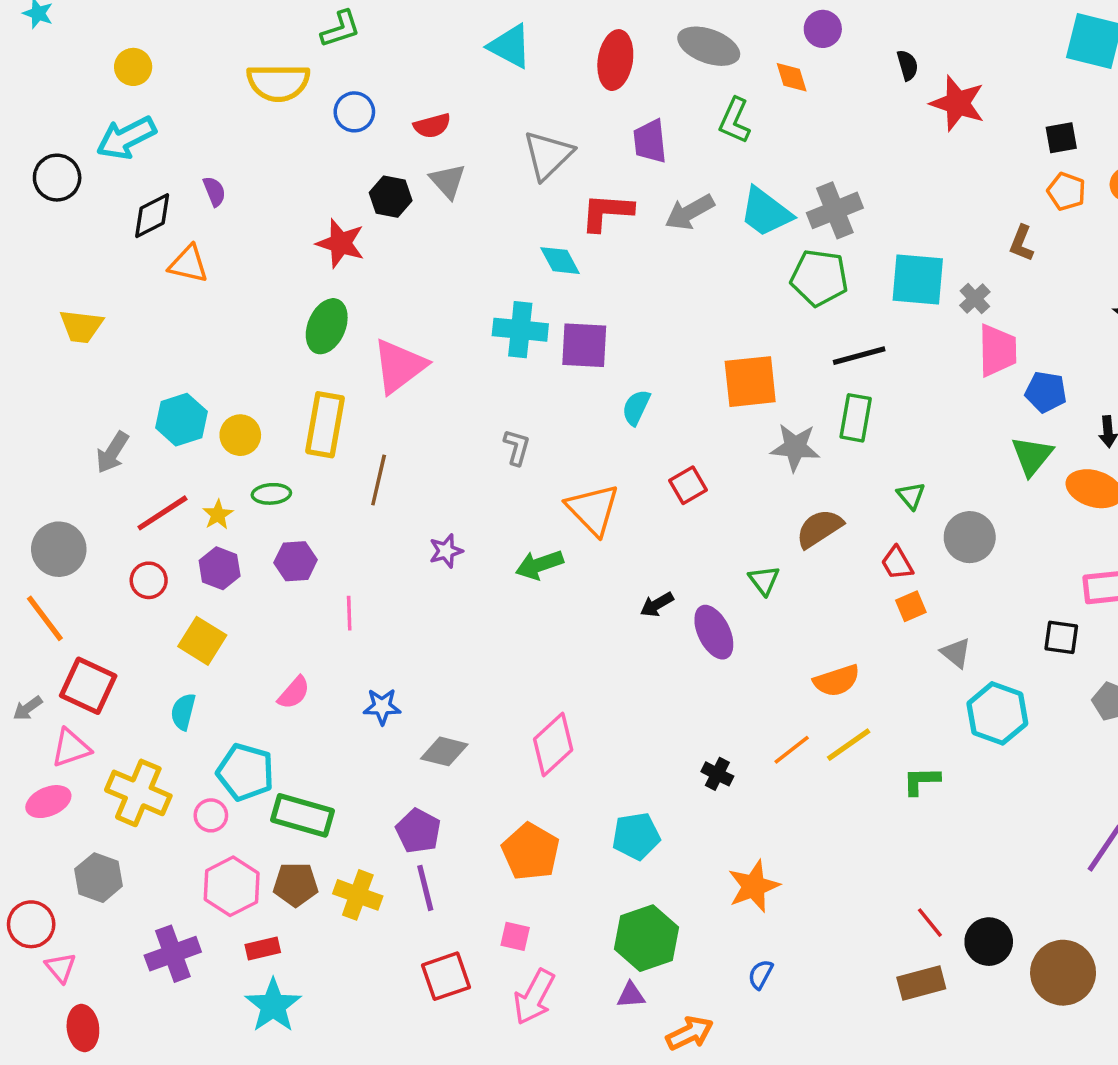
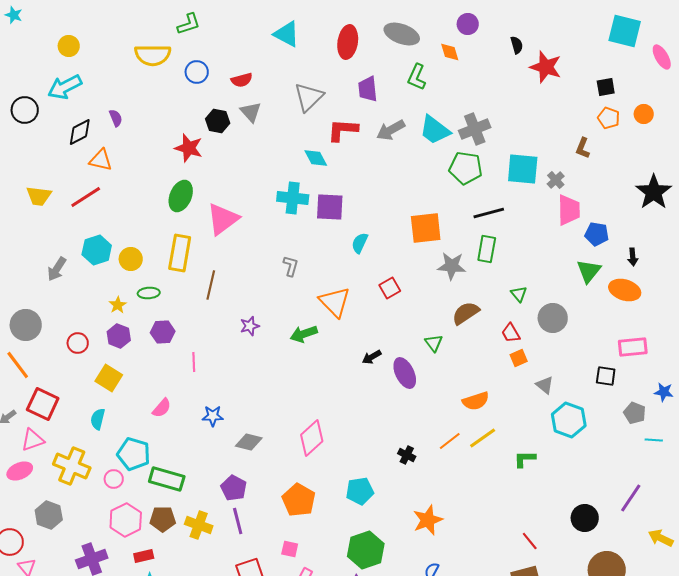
red line: (162, 513) -> (86, 197), moved
black circle: (989, 942) -> (585, 518), moved

